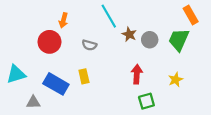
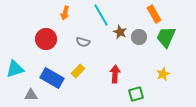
orange rectangle: (191, 15) -> (154, 14), moved
orange arrow: (63, 20) -> (65, 13), moved
red arrow: (137, 74) -> (115, 74), moved
yellow rectangle: (84, 76) -> (78, 71), turned 56

